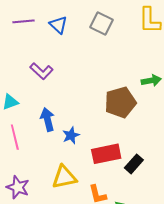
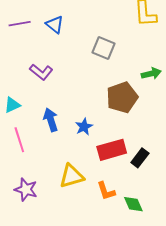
gray square: (101, 24) -> (103, 48), moved
blue star: (71, 135) -> (84, 127), moved

